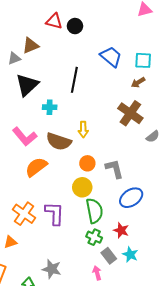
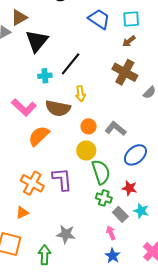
black line: (74, 80) -> (71, 64), moved, turned 35
black triangle: (27, 85) -> (37, 41), moved
gray L-shape: (114, 169) -> (116, 129), turned -30

